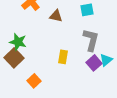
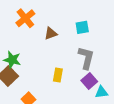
brown triangle: (56, 16) -> (51, 33), turned -32
cyan triangle: (106, 60) -> (101, 92), moved, turned 32

